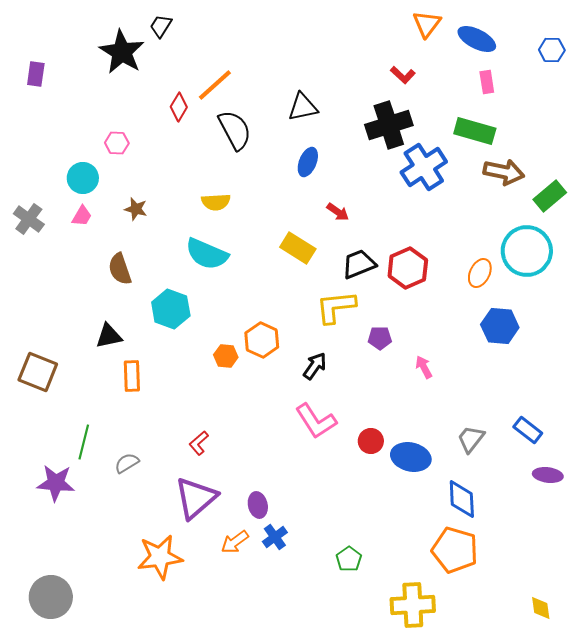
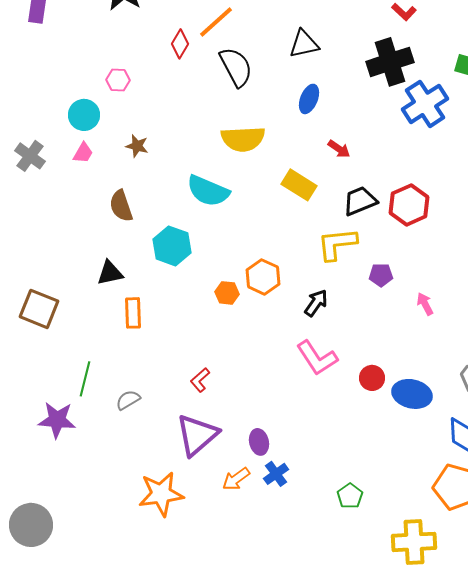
yellow semicircle: (216, 202) -> (243, 139), moved, size x1.5
gray circle: (51, 597) -> (31, 525), moved

